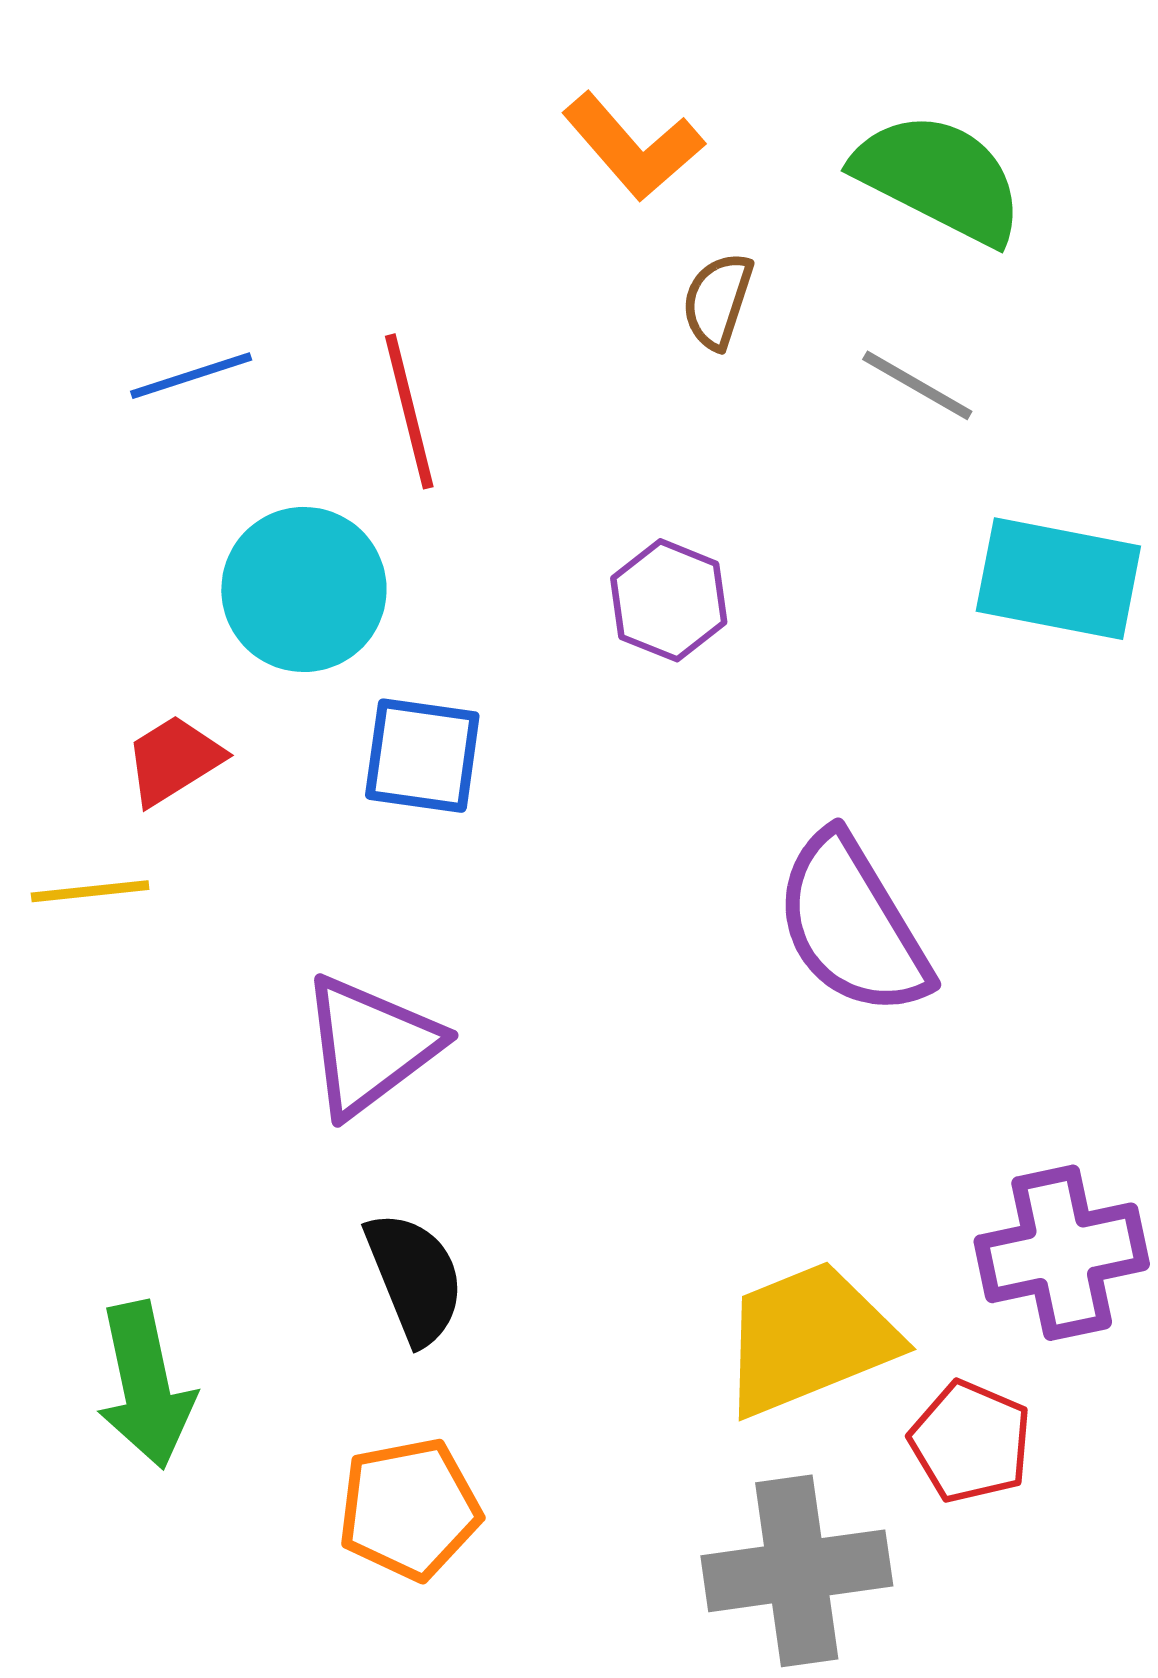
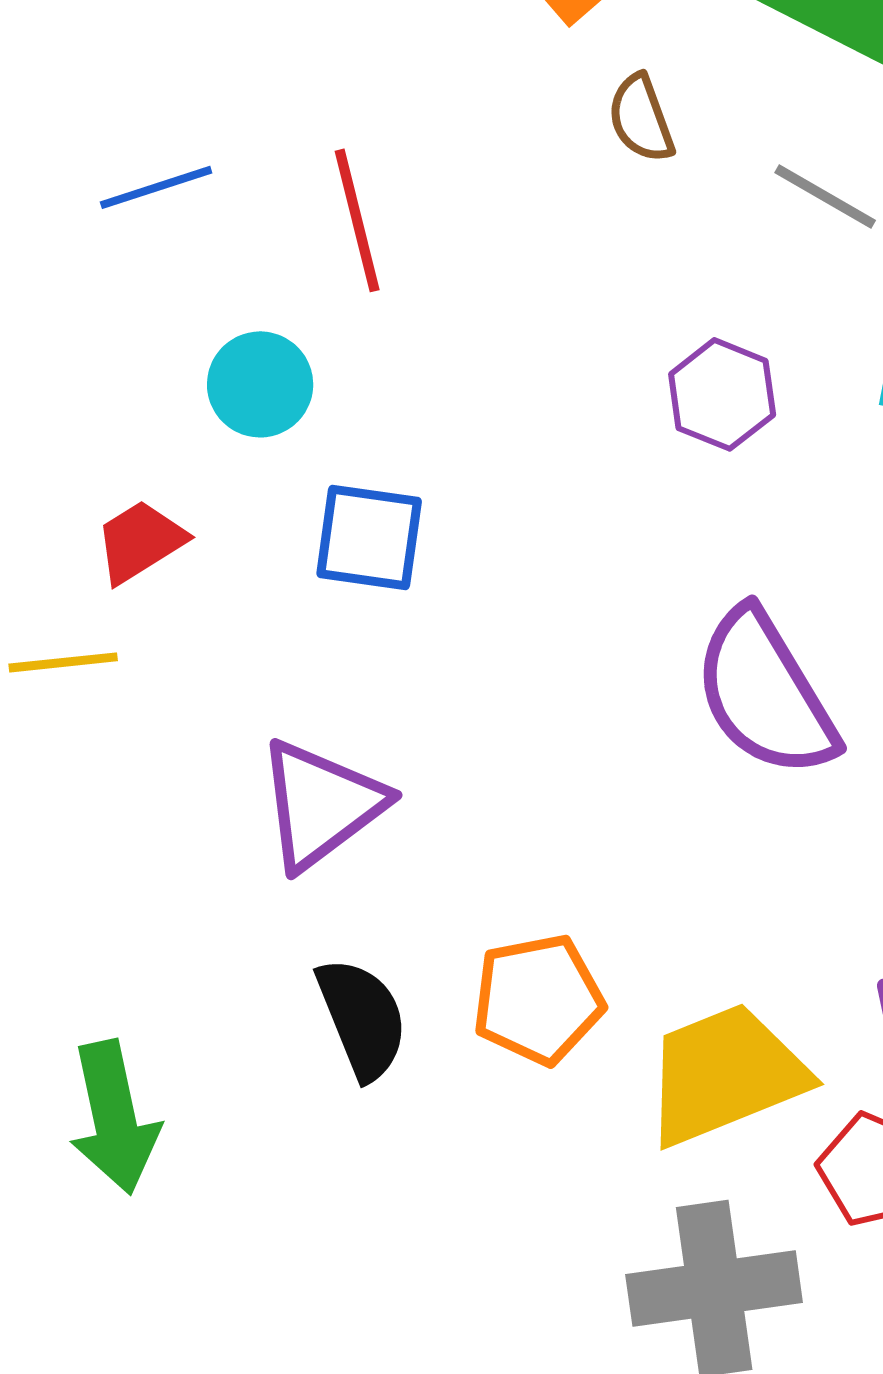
brown semicircle: (718, 301) -> (641, 118), turned -38
cyan circle: (304, 589) -> (260, 384), size x0.7
purple hexagon: (669, 600) -> (722, 394), moved
orange pentagon: (409, 1509) -> (538, 999), moved

